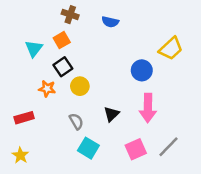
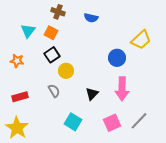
orange square: (62, 40) -> (51, 33), turned -32
cyan triangle: (34, 49) -> (28, 31), moved
orange star: (47, 89) -> (17, 61), moved
gray semicircle: (76, 121) -> (54, 91), moved
yellow star: (20, 155) -> (17, 128), size x1.6

